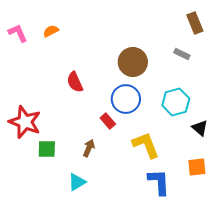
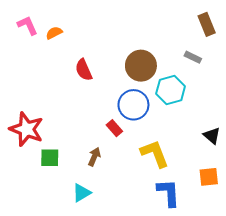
pink L-shape: (18, 33) -> (28, 25), moved
red semicircle: (75, 82) -> (84, 70), moved
cyan hexagon: (176, 102) -> (171, 90), moved

